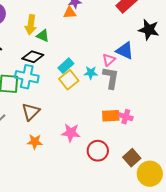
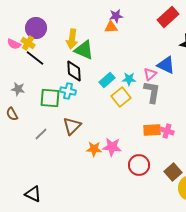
green triangle: (43, 36) -> (84, 50), size x1.5
black diamond: (33, 57) -> (74, 71), turned 70
cyan star: (91, 73) -> (129, 79), moved
cyan cross: (27, 77) -> (68, 91), size x0.7
yellow square: (69, 80) -> (121, 97), moved
orange star: (35, 142) -> (94, 149), moved

